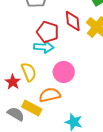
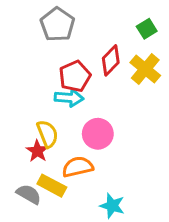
red diamond: (73, 21) -> (111, 60), turned 50
red pentagon: (48, 32) -> (75, 76), turned 30
red star: (13, 82) -> (37, 151), moved

